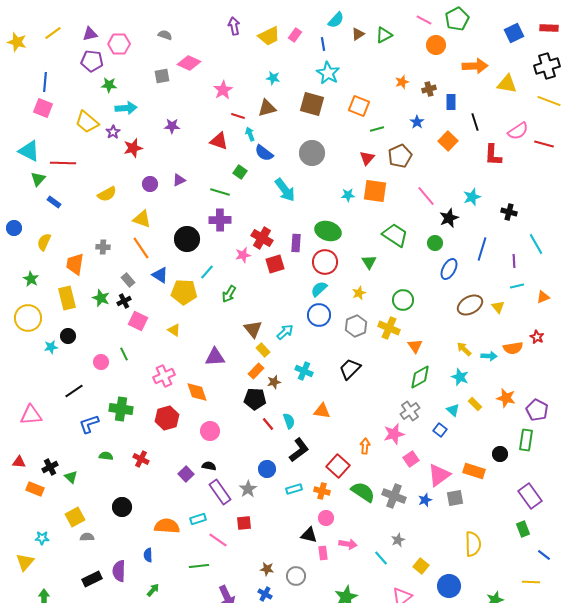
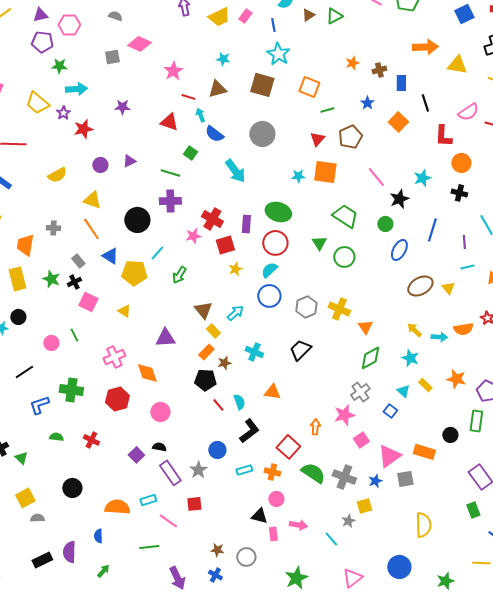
orange circle: (436, 45) -> (461, 163), moved
yellow star: (359, 293) -> (235, 269), moved
green circle: (403, 300) -> (344, 257), moved
yellow square: (421, 566) -> (364, 506), moved, turned 35

